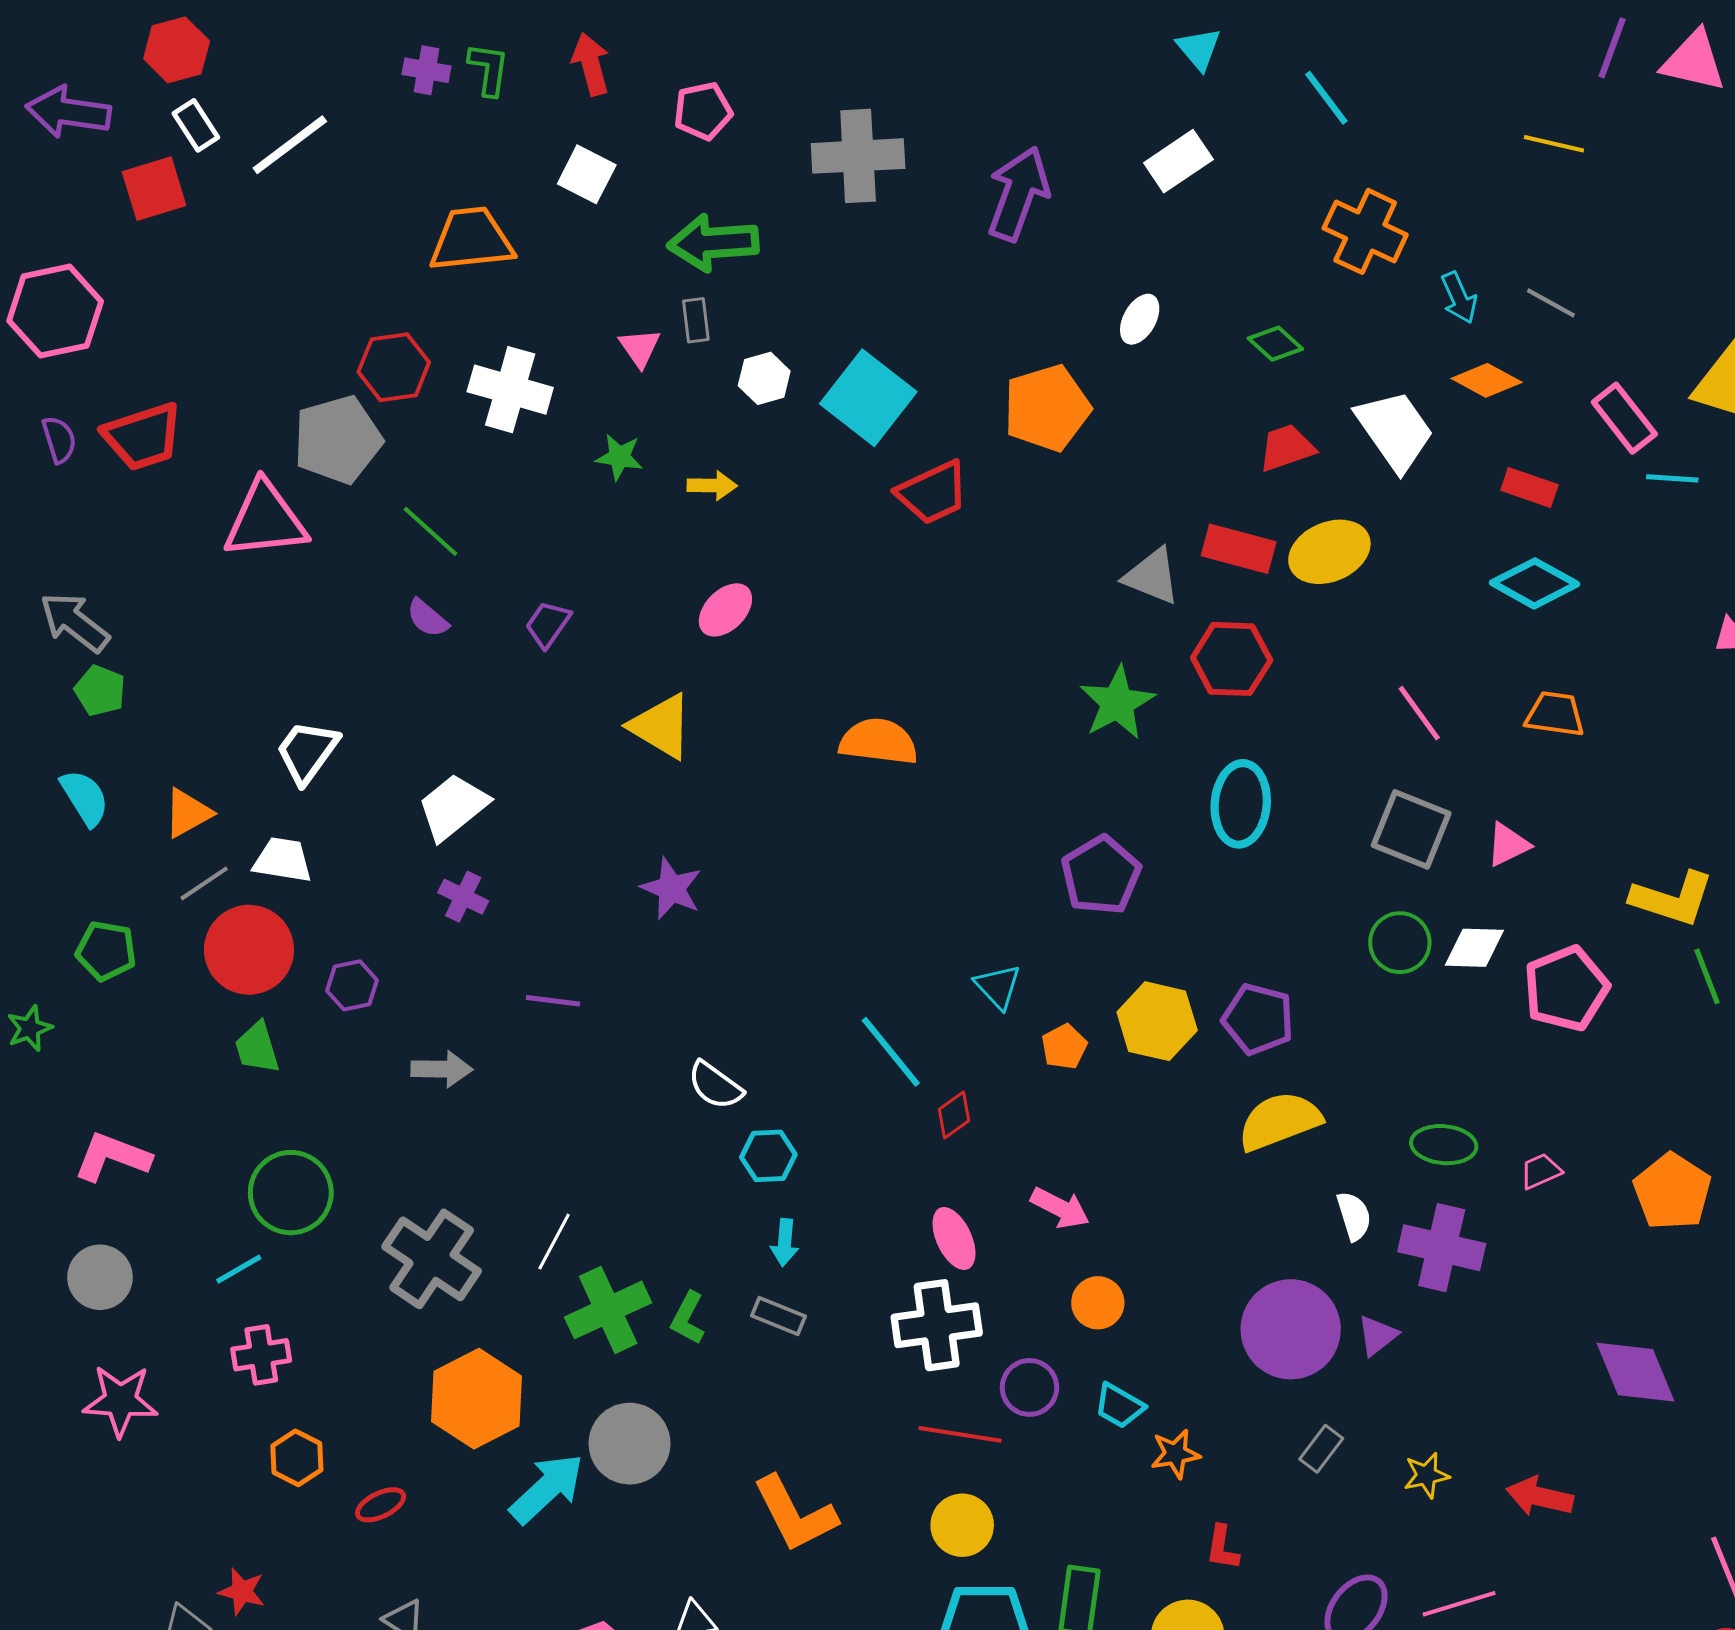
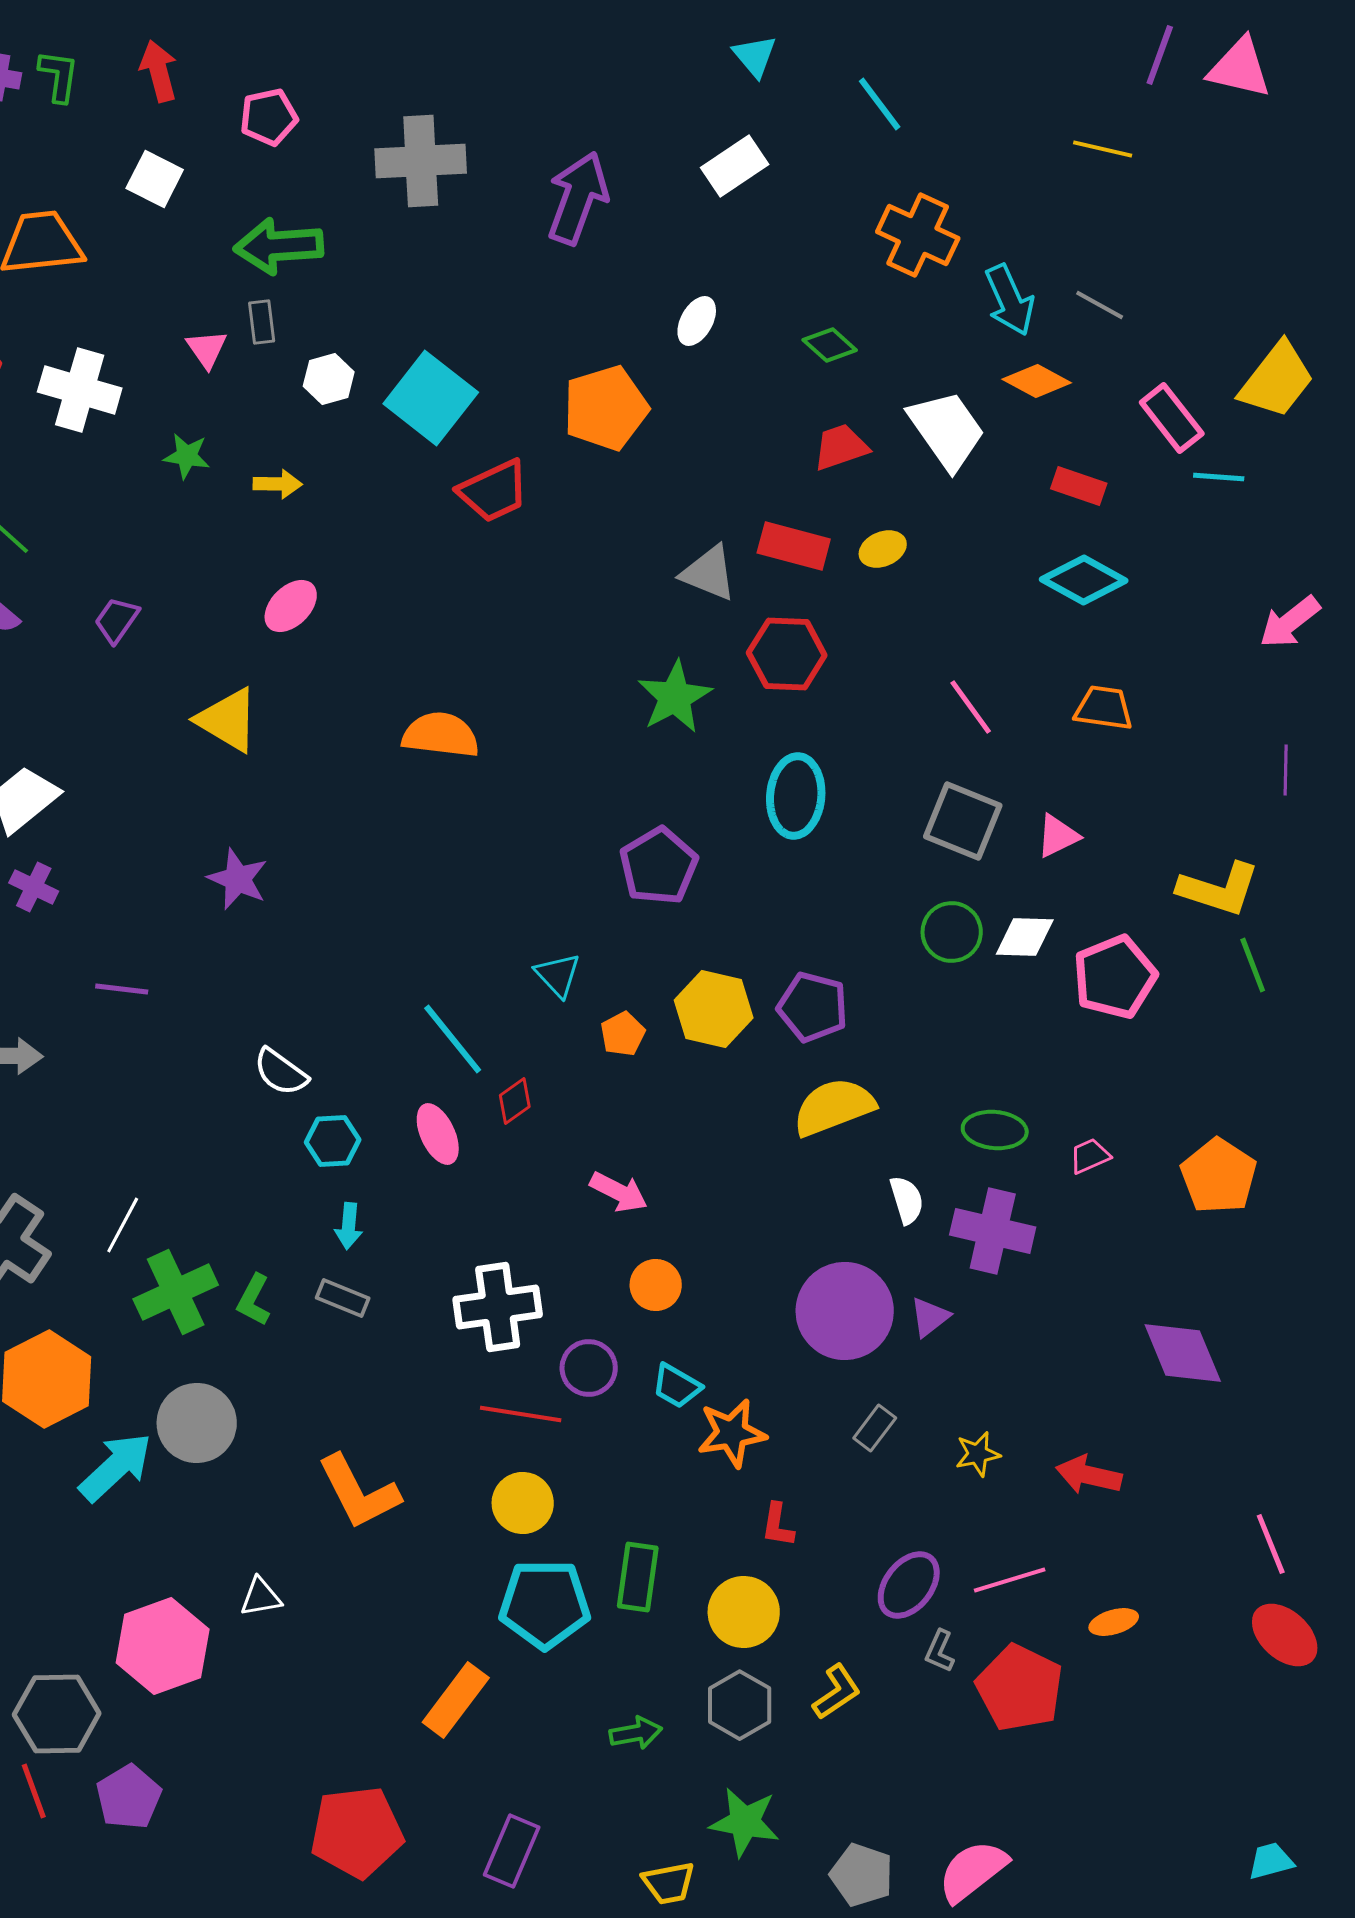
cyan arrow: (1459, 298) -> (1010, 300), size x1.4
yellow ellipse: (1329, 552) -> (883, 549), size x0.6
pink ellipse: (954, 1238) -> (438, 1134), moved
orange star: (1175, 1454) -> (732, 1433), size x1.4

